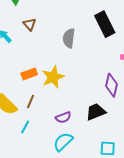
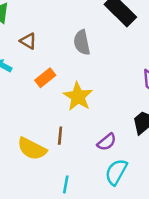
orange rectangle: (29, 74) -> (45, 78), moved
cyan line: (25, 127) -> (66, 184), moved

